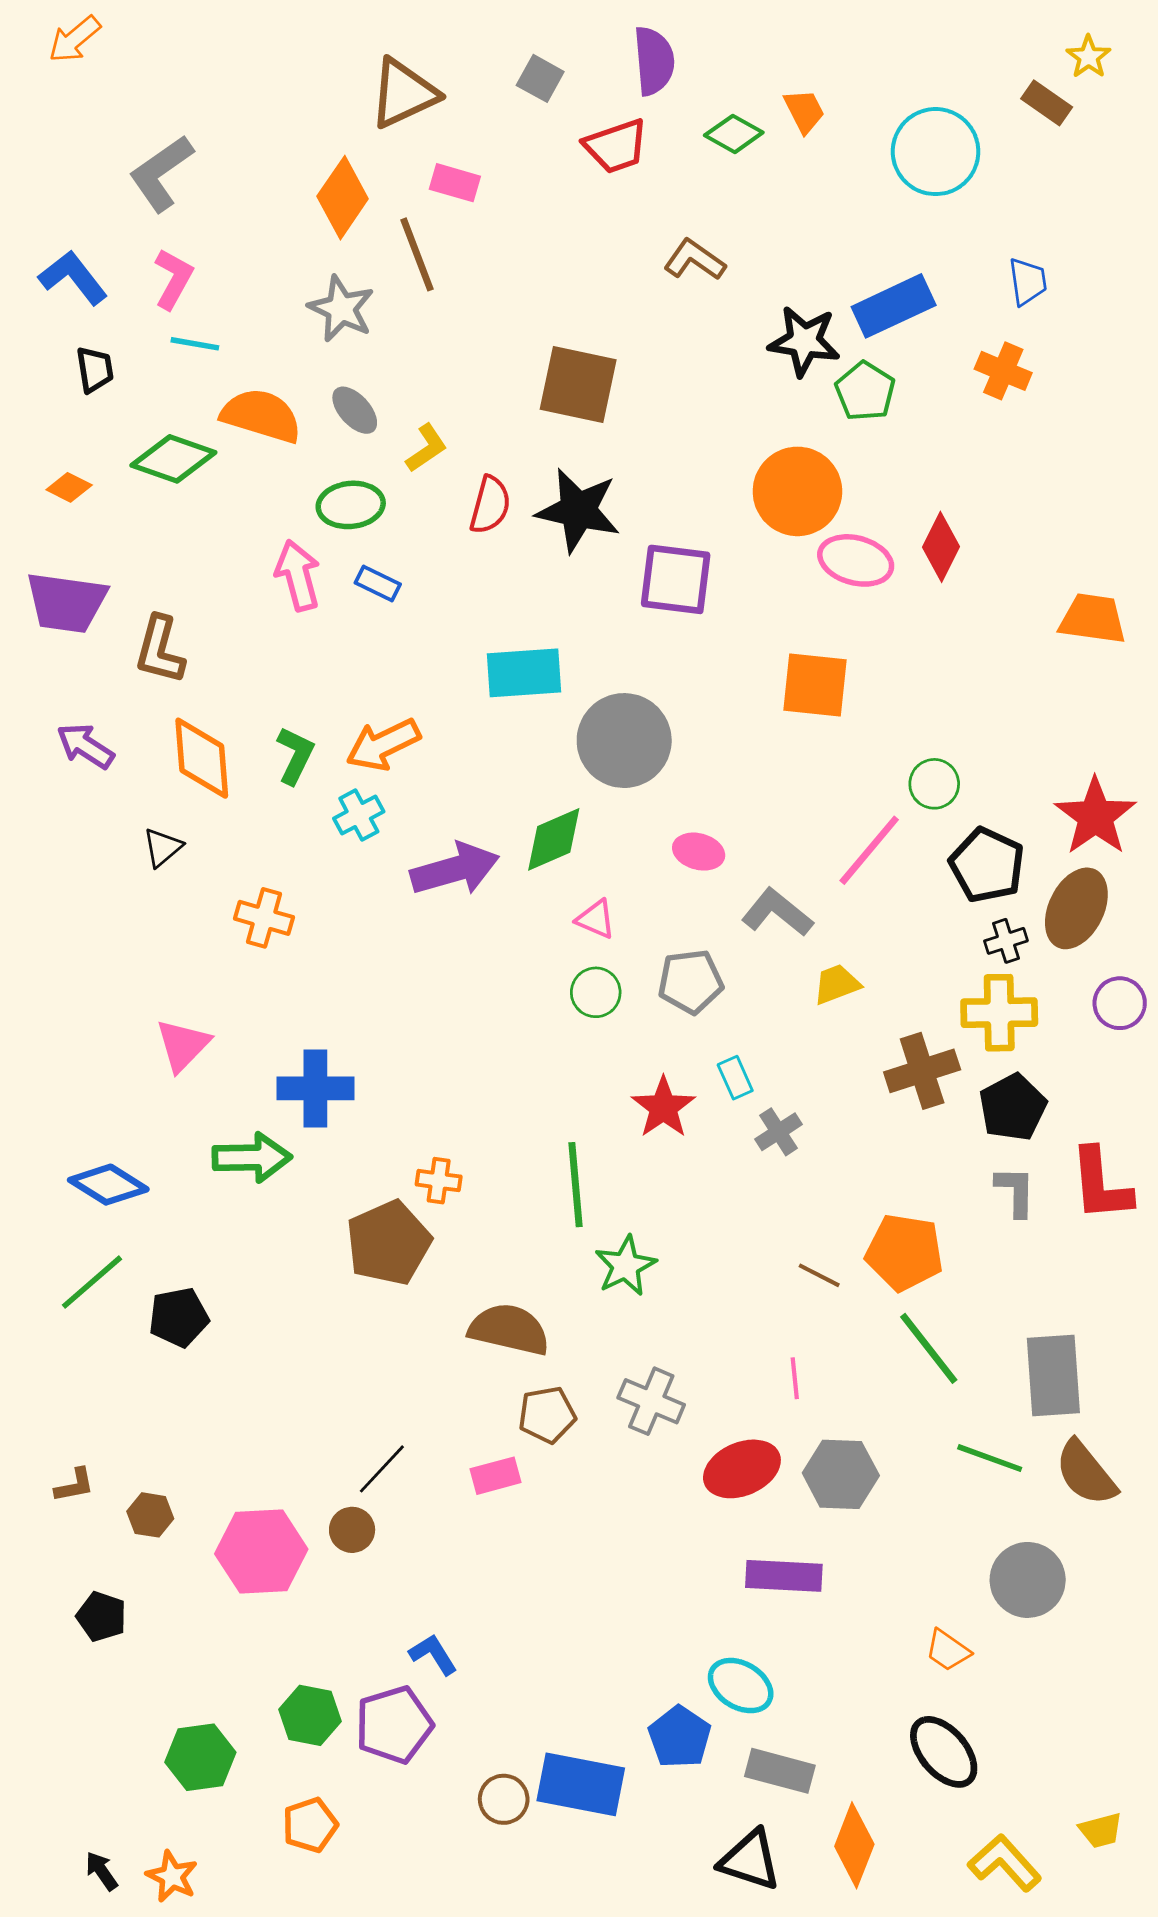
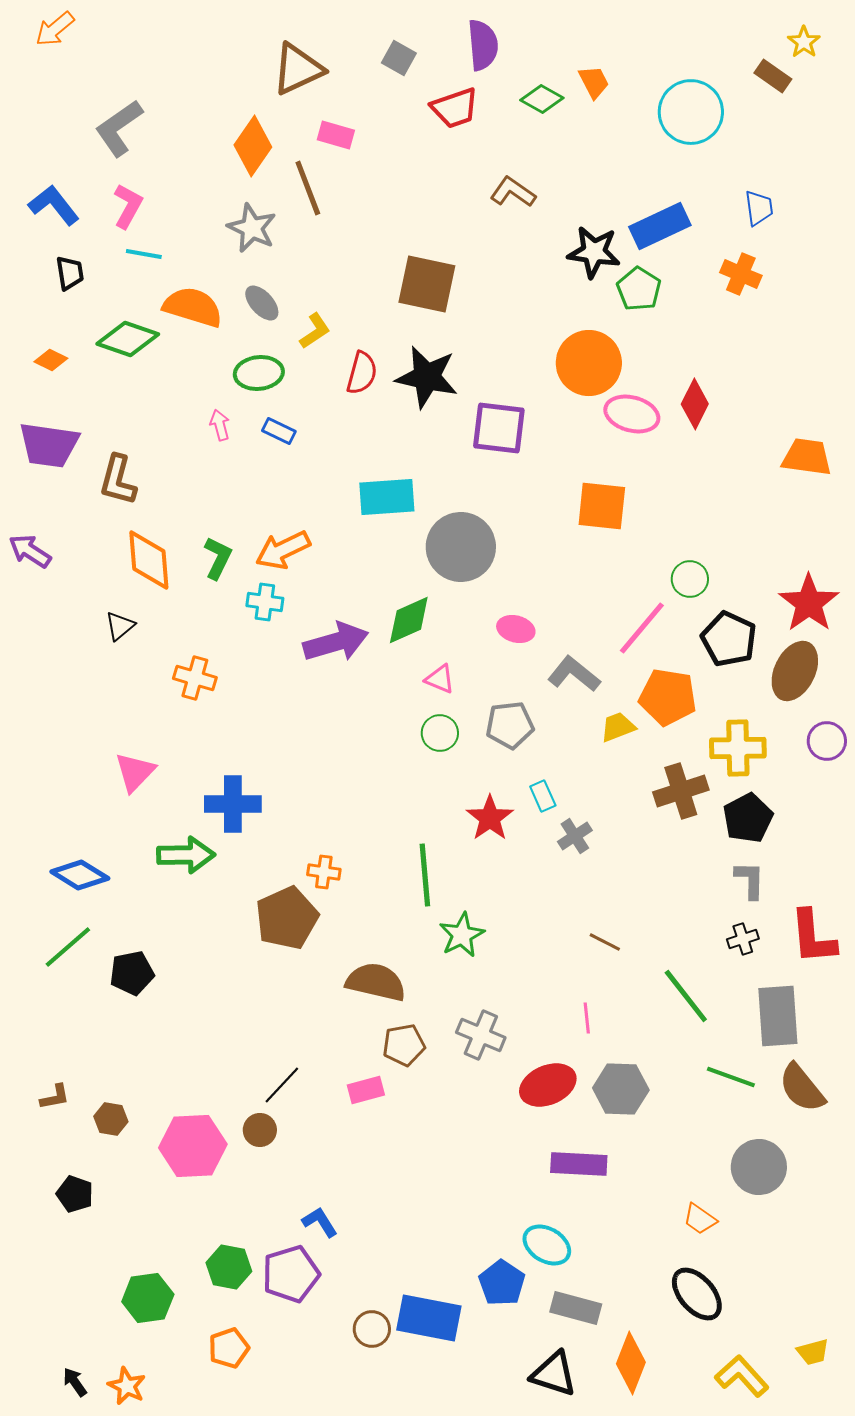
pink arrow: (298, 575) -> (220, 425), size x0.6
purple arrow: (85, 746) -> (30, 551), moved
cyan cross: (359, 815) -> (265, 602), turned 36
black cross: (1006, 941) -> (743, 939), moved
red L-shape: (1101, 1185) -> (813, 937), moved
orange pentagon: (904, 1252) -> (668, 697), moved

